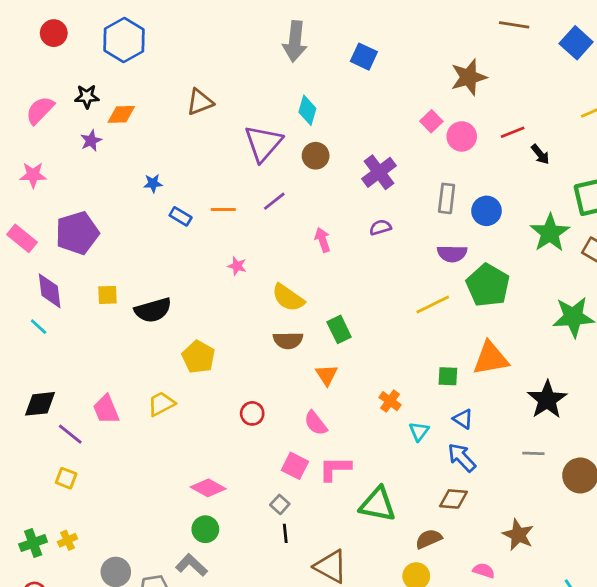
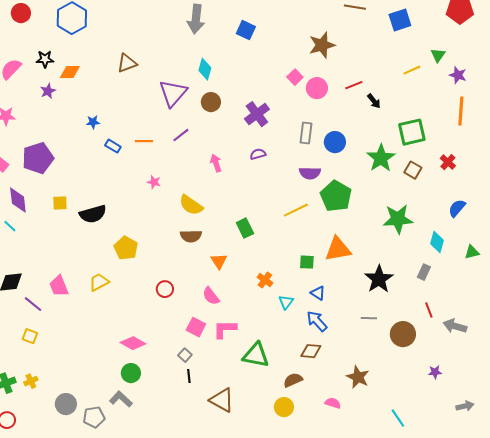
blue square: (576, 43) -> (400, 20), turned 30
green rectangle: (339, 329) -> (245, 228), moved

